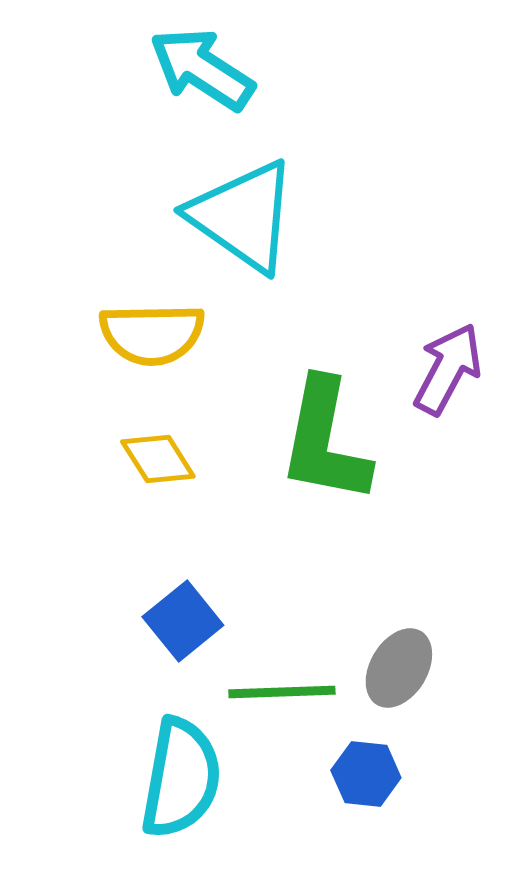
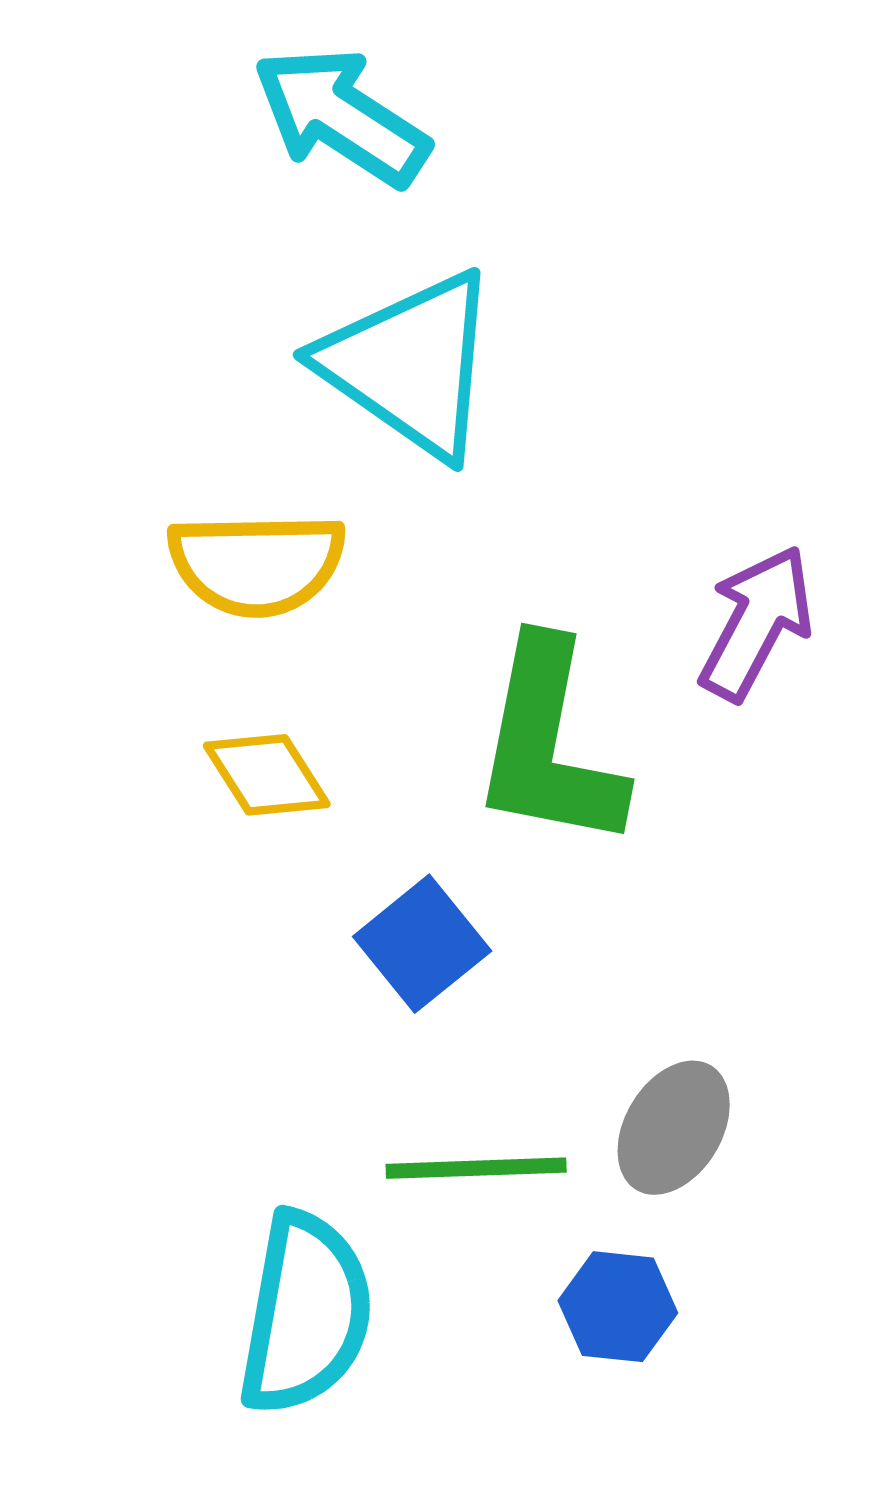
blue square: (183, 621) -> (422, 944), moved

